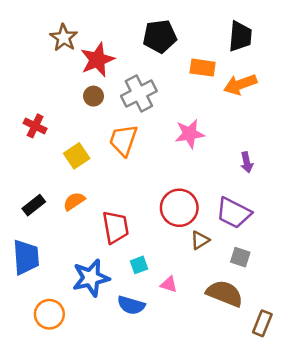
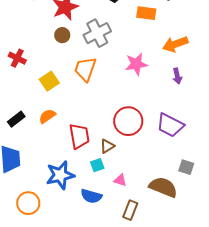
orange arrow: (240, 84) -> (175, 44), moved
purple arrow: (247, 162) -> (177, 76), moved
brown triangle: (200, 240) -> (107, 146), moved
gray square: (240, 257) -> (186, 167), moved
brown rectangle: (262, 323) -> (130, 210), moved

